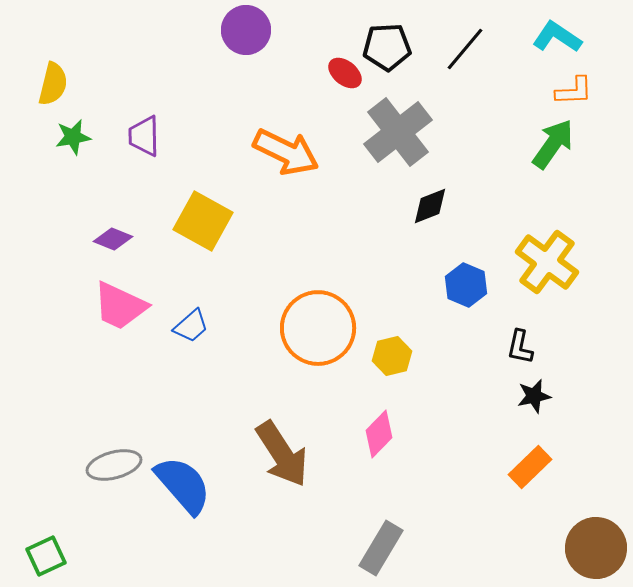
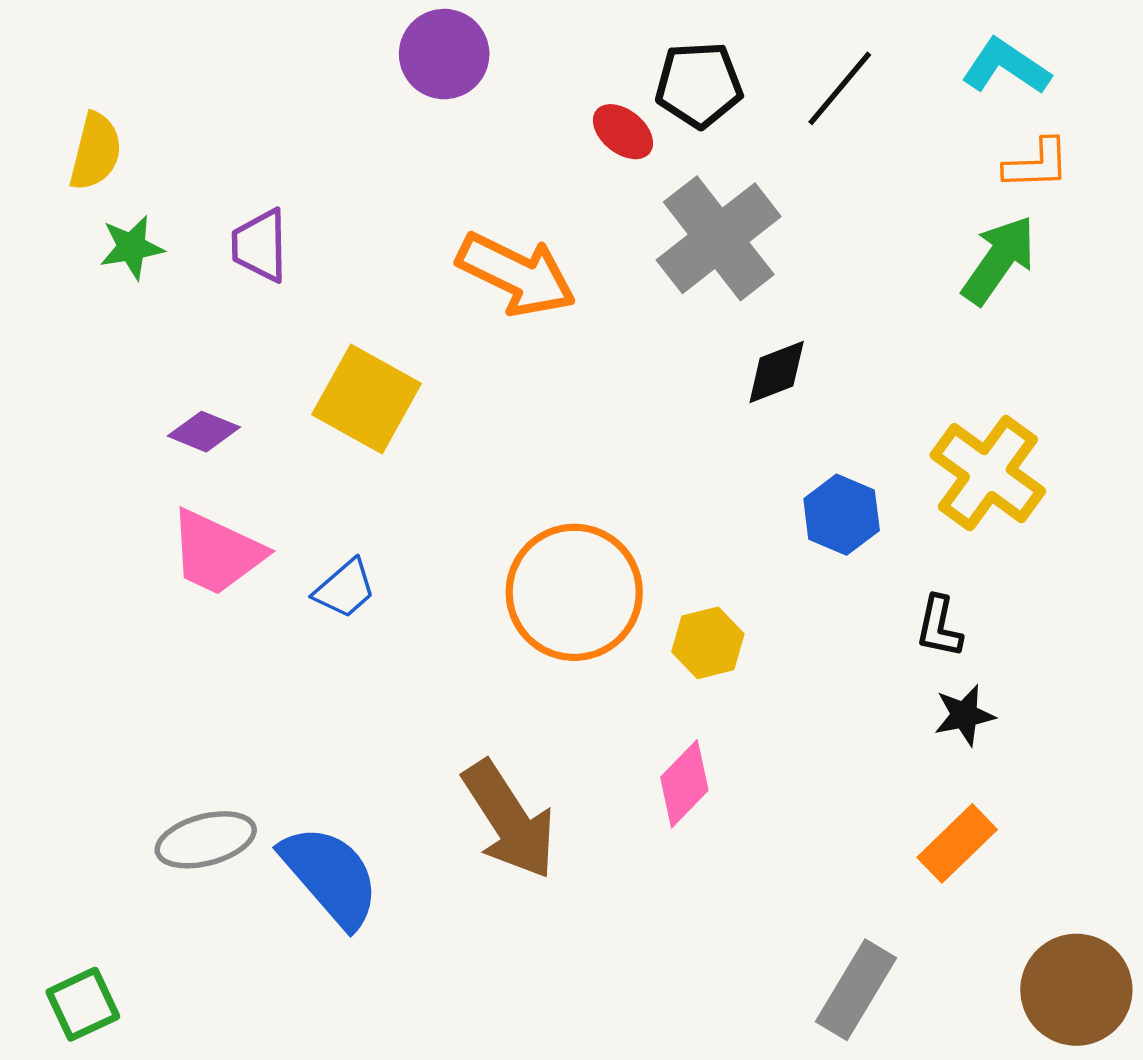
gray rectangle: (381, 548) -> (856, 990), moved

